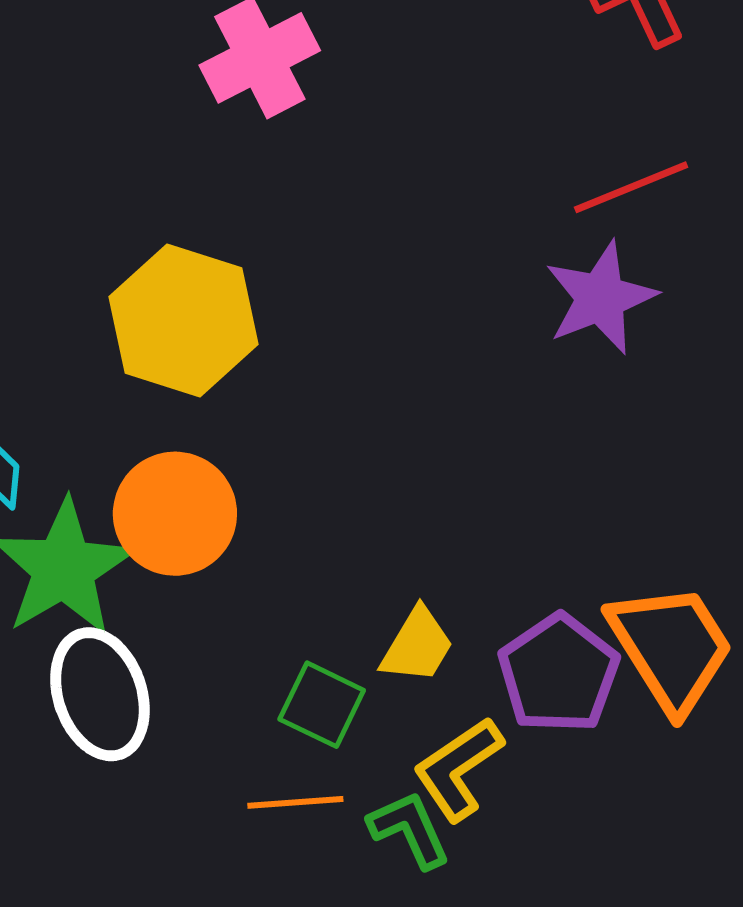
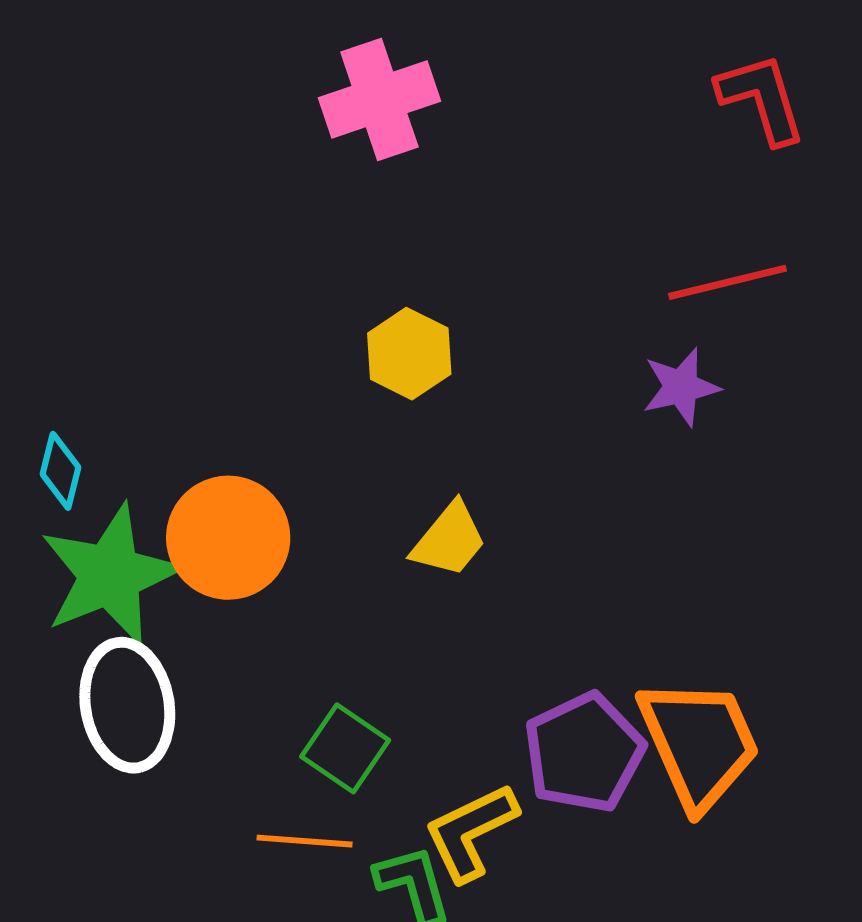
purple star: (601, 298) -> (681, 387), size x0.7
yellow hexagon: (183, 320) -> (409, 354), moved, size x0.6
yellow trapezoid: (417, 645) -> (449, 540), moved

